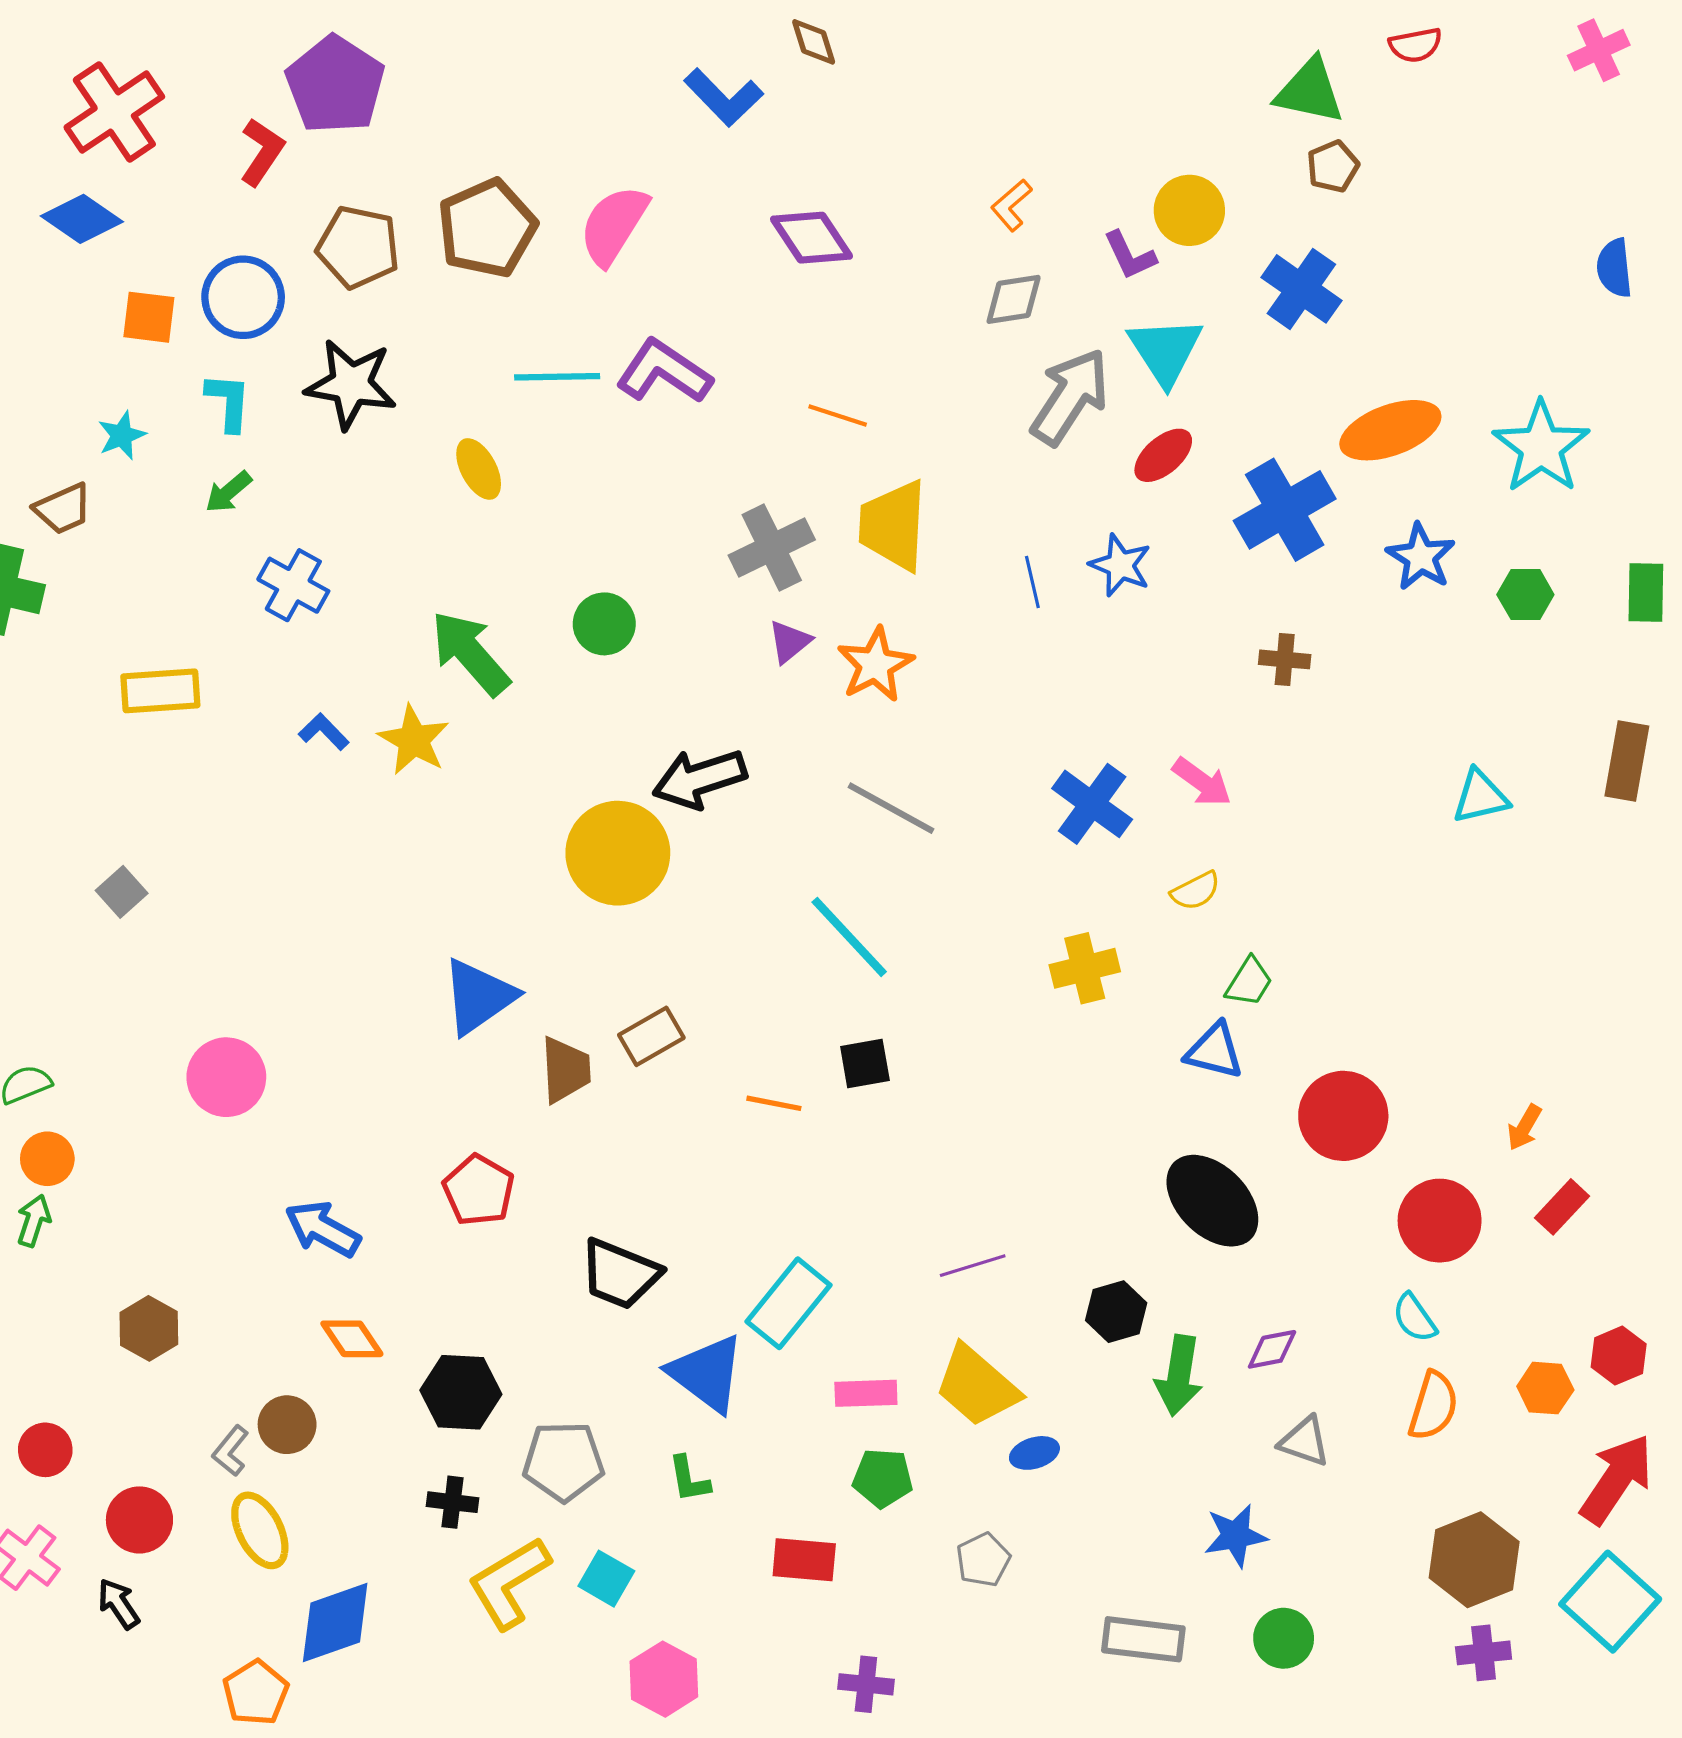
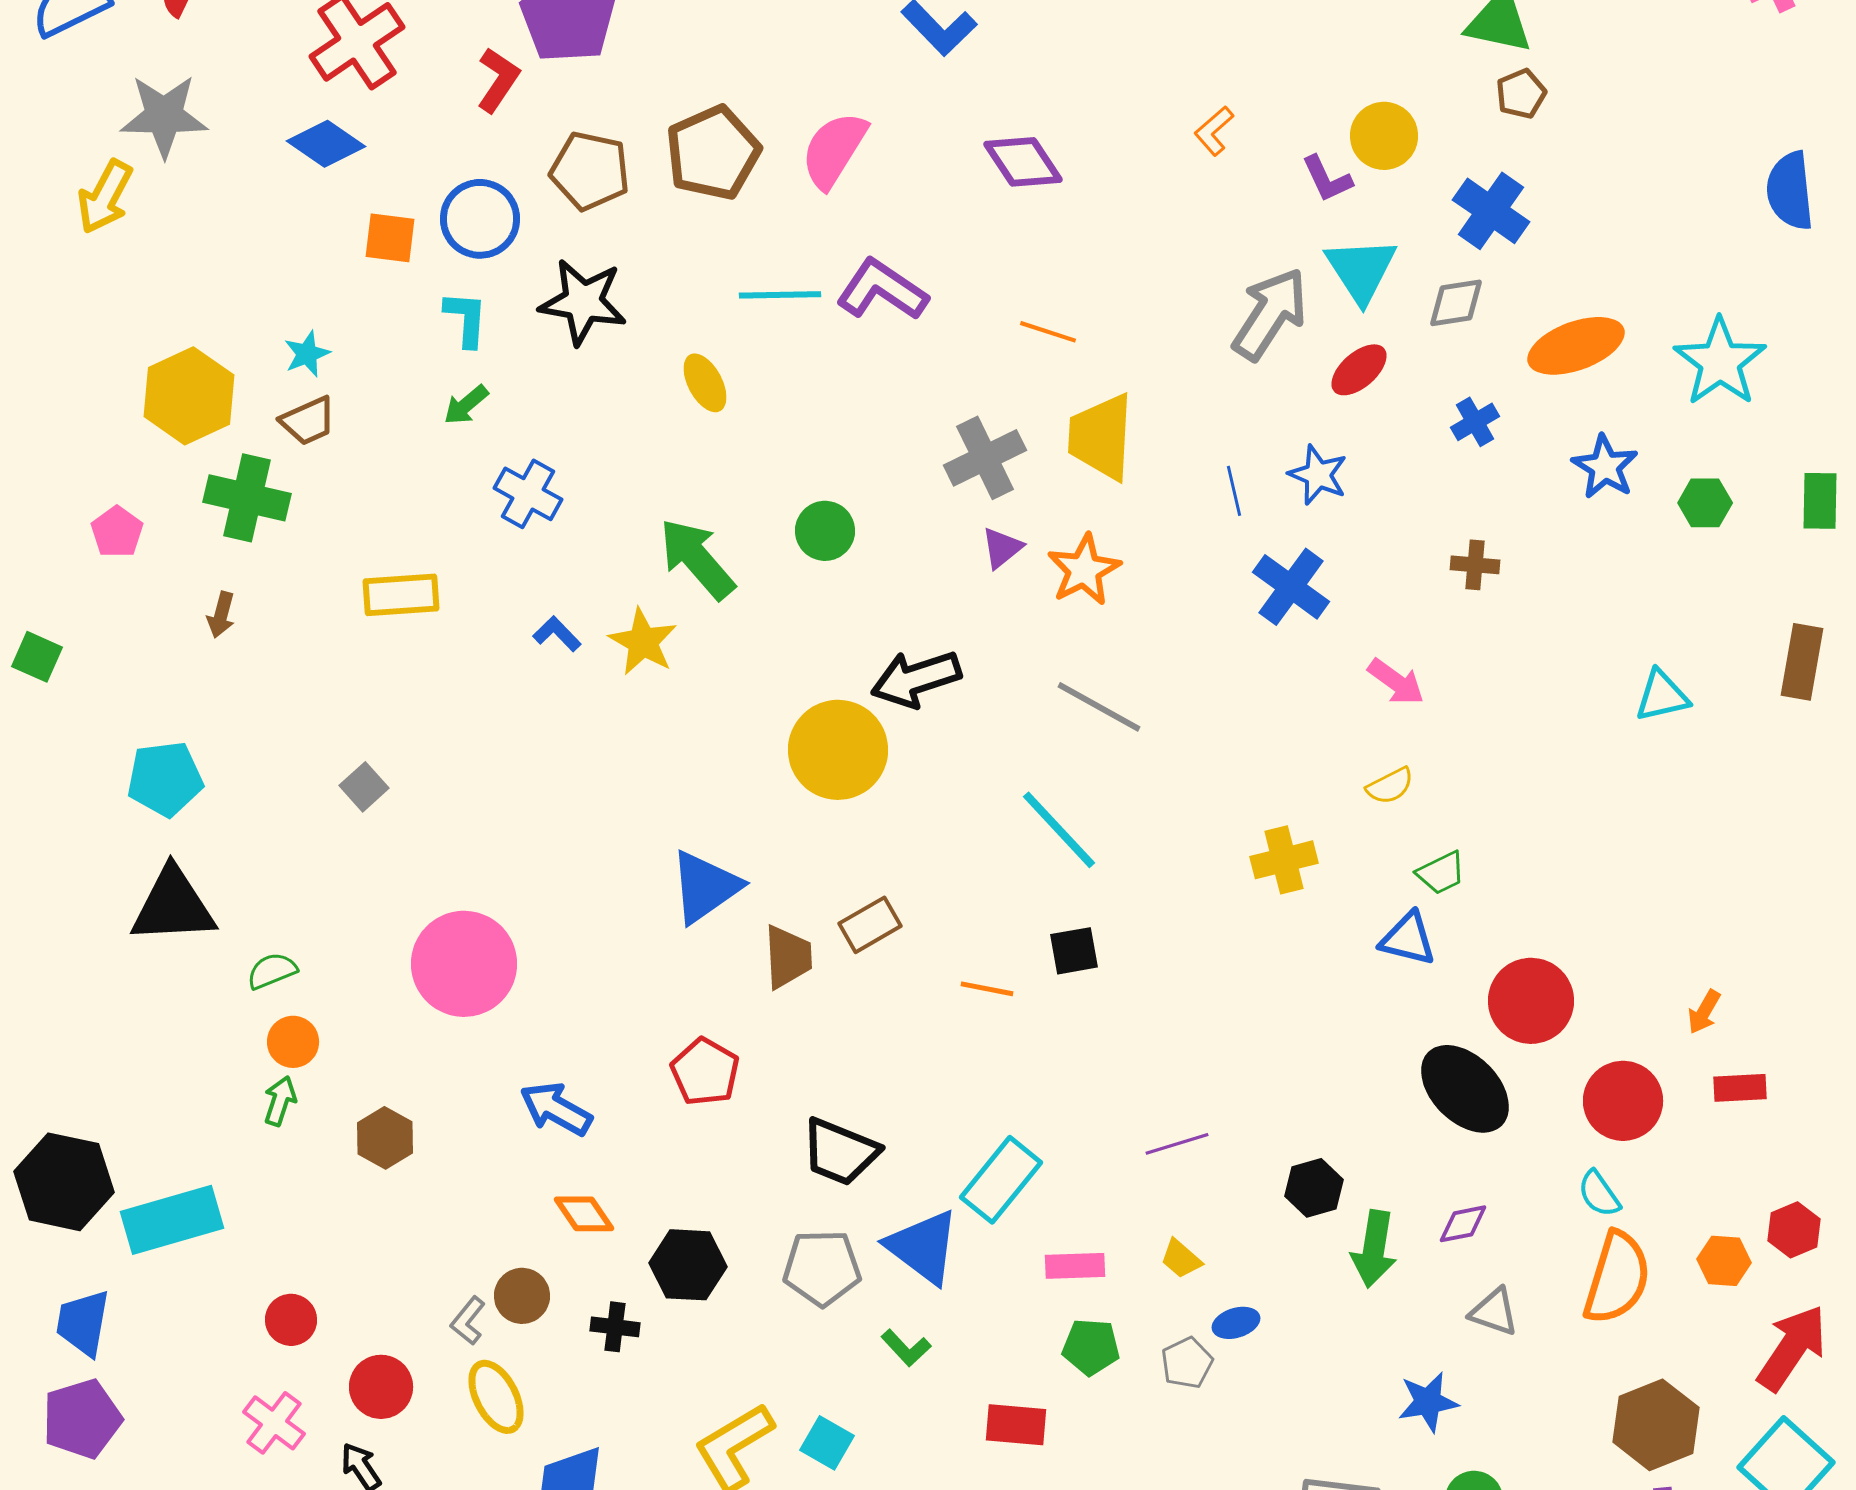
blue semicircle: (1614, 268) -> (1790, 191), size x1.4
gray diamond: (1014, 299) -> (1456, 303), moved
cyan star: (122, 435) -> (307, 354), moved
blue cross: (1285, 510) -> (1475, 422), size x0.5
blue cross: (1092, 804) -> (1291, 587), moved
green trapezoid: (1249, 982) -> (1441, 873), turned 32
pink circle: (226, 1077) -> (464, 964), size x1.4
black ellipse: (1212, 1201) -> (1465, 1089), moved
red rectangle: (1562, 1207) -> (1740, 1088), turned 44
brown hexagon: (149, 1328) -> (385, 1138), moved
yellow trapezoid: (977, 1386) -> (1181, 1259), size x0.5
orange semicircle: (1433, 1406) -> (1617, 1278), size x1.4
gray pentagon: (563, 1461) -> (822, 1268), moved
green L-shape: (689, 1479) -> (906, 1348), turned -33
black cross: (452, 1502) -> (615, 1327), moved
gray pentagon: (983, 1560) -> (1187, 1363), moved

